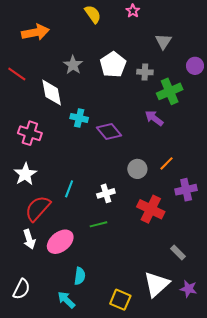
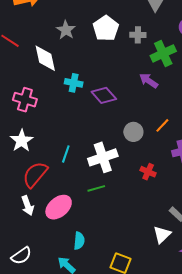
white cross: (106, 193) -> (103, 157), size x1.6
red cross: (151, 209) -> (148, 172), size x0.6
white triangle: (157, 284) -> (162, 234), moved, size x0.7
white semicircle: (21, 289) -> (21, 256), turned 30

